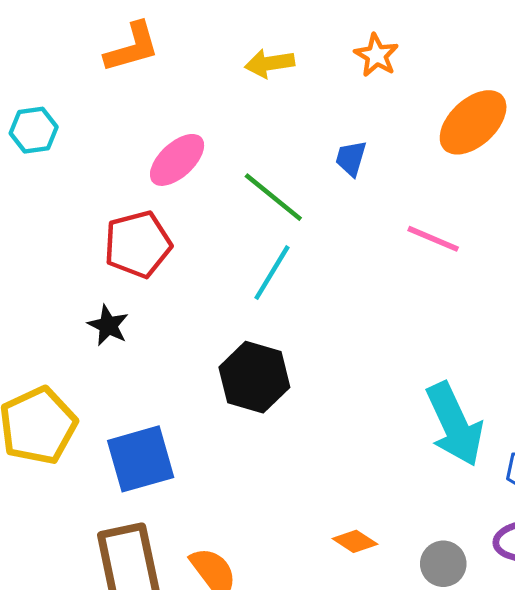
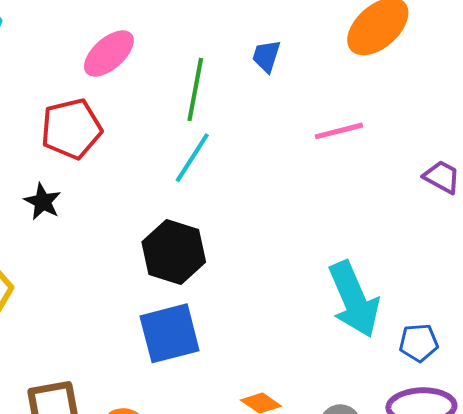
green line: (273, 197) -> (195, 89), turned 60
pink line: (433, 239) -> (339, 131), turned -39
blue square: (141, 459) -> (170, 333), moved

